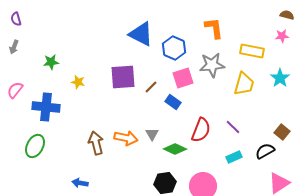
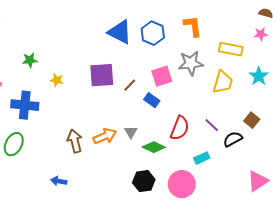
blue hexagon: (174, 48) -> (153, 33), moved
brown square: (282, 132) -> (252, 120), moved
orange arrow: (126, 138) -> (105, 136), turned -35
black semicircle: (265, 151) -> (233, 139), moved
cyan rectangle: (234, 157) -> (202, 158), moved

